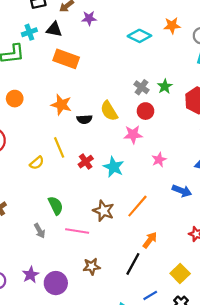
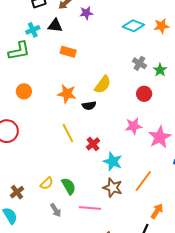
orange star: (172, 26) -> (161, 26), moved
orange rectangle: (66, 59) -> (68, 52), size x0.7
gray cross: (141, 87) -> (139, 63), moved
yellow semicircle: (109, 111) -> (103, 85), moved, turned -108
pink star: (133, 135) -> (134, 126), moved
pink star: (159, 160) -> (160, 137), size x1.6
yellow semicircle: (37, 163) -> (47, 183), moved
cyan star: (114, 167) -> (113, 162), moved

